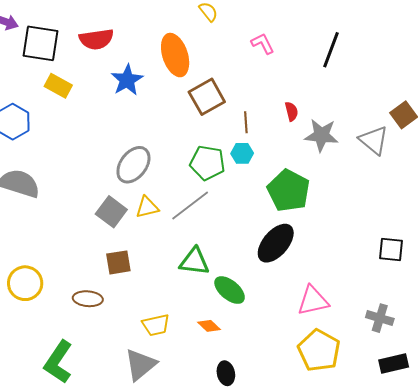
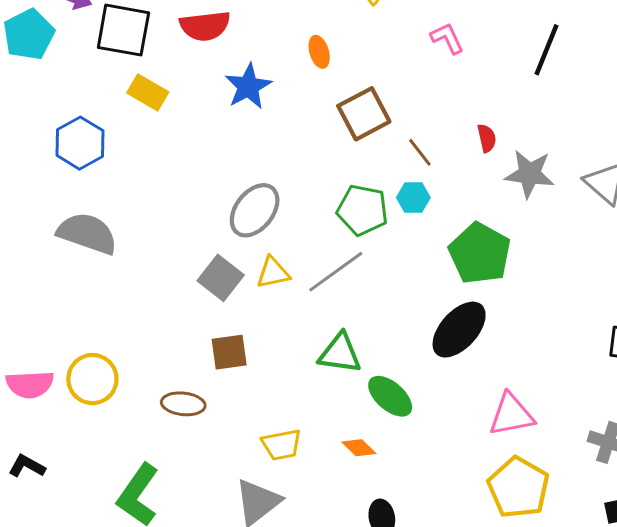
orange ellipse: (175, 55) -> (319, 52), size x0.5
brown line: (246, 122) -> (420, 152), turned -35

